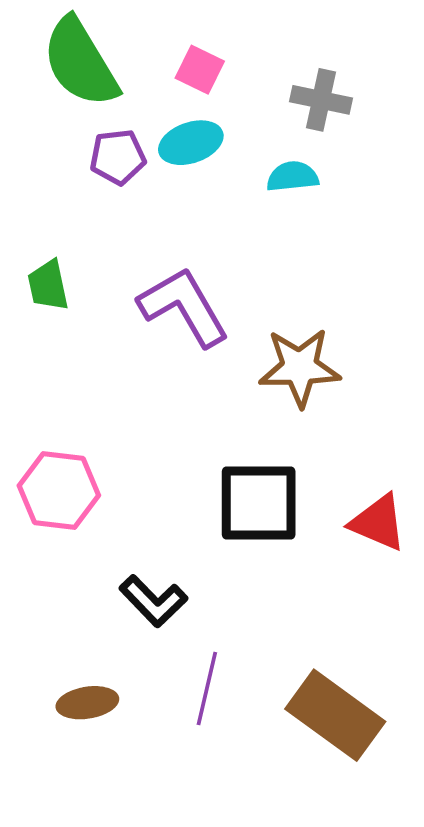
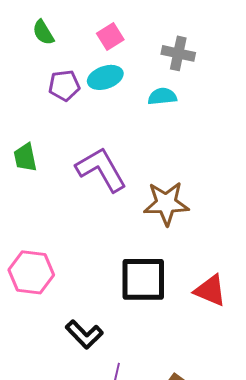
green semicircle: (80, 62) -> (43, 32), size x0.5
pink square: (200, 70) -> (110, 36), turned 32

